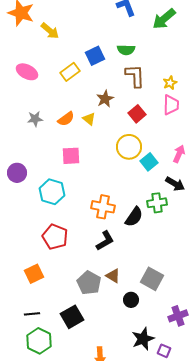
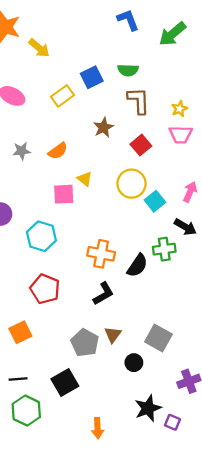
pink trapezoid: (171, 105) -> (181, 135), turned 90
yellow triangle: (89, 119) -> (85, 179), moved
brown triangle: (113, 276) -> (113, 335), turned 35

